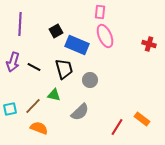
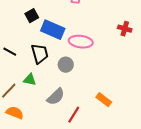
pink ellipse: (105, 36) -> (81, 42), moved, turned -60
orange rectangle: (142, 119) -> (104, 100), moved
red line: (117, 127) -> (74, 115), moved

